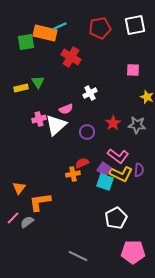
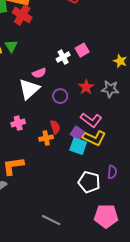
red cross: (71, 57) -> (22, 15), moved
pink square: (133, 70) -> (82, 50), moved, turned -32
pink cross: (39, 119) -> (18, 123), moved
red semicircle: (82, 163) -> (55, 127), turned 96
purple semicircle: (139, 170) -> (112, 172), moved
white pentagon: (116, 218) -> (89, 182), turned -30

